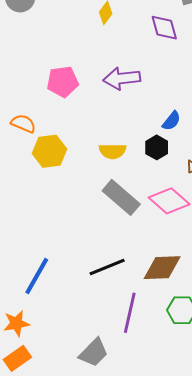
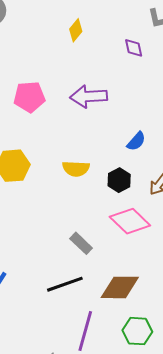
purple diamond: (164, 28) -> (134, 48), size x0.7
black hexagon: (157, 147) -> (119, 180), moved
gray rectangle: (121, 197) -> (81, 243), moved, size x0.6

